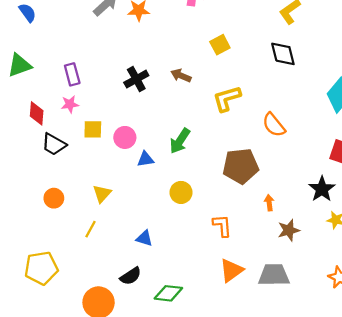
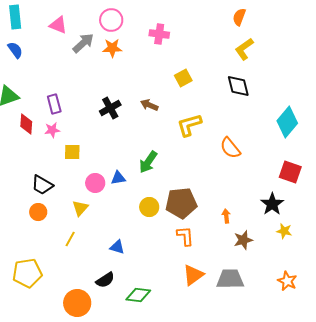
red diamond: (37, 113) -> (26, 124), moved
pink circle: (125, 137) -> (95, 183), moved
black trapezoid: (54, 144) -> (42, 185), moved
brown pentagon: (241, 166) -> (181, 203), moved

